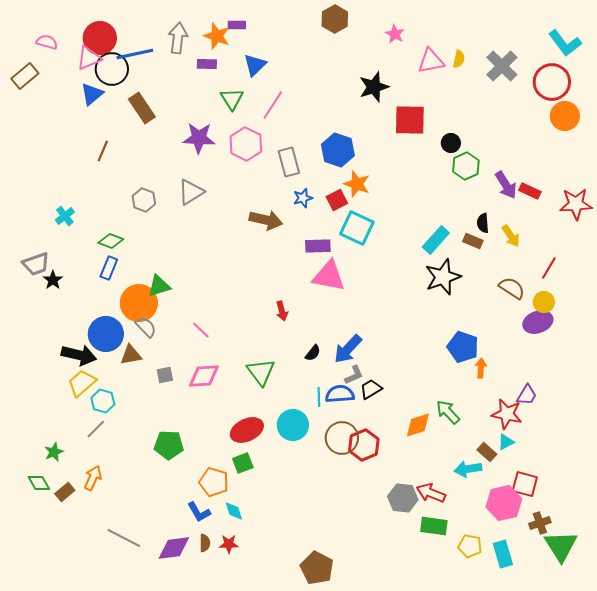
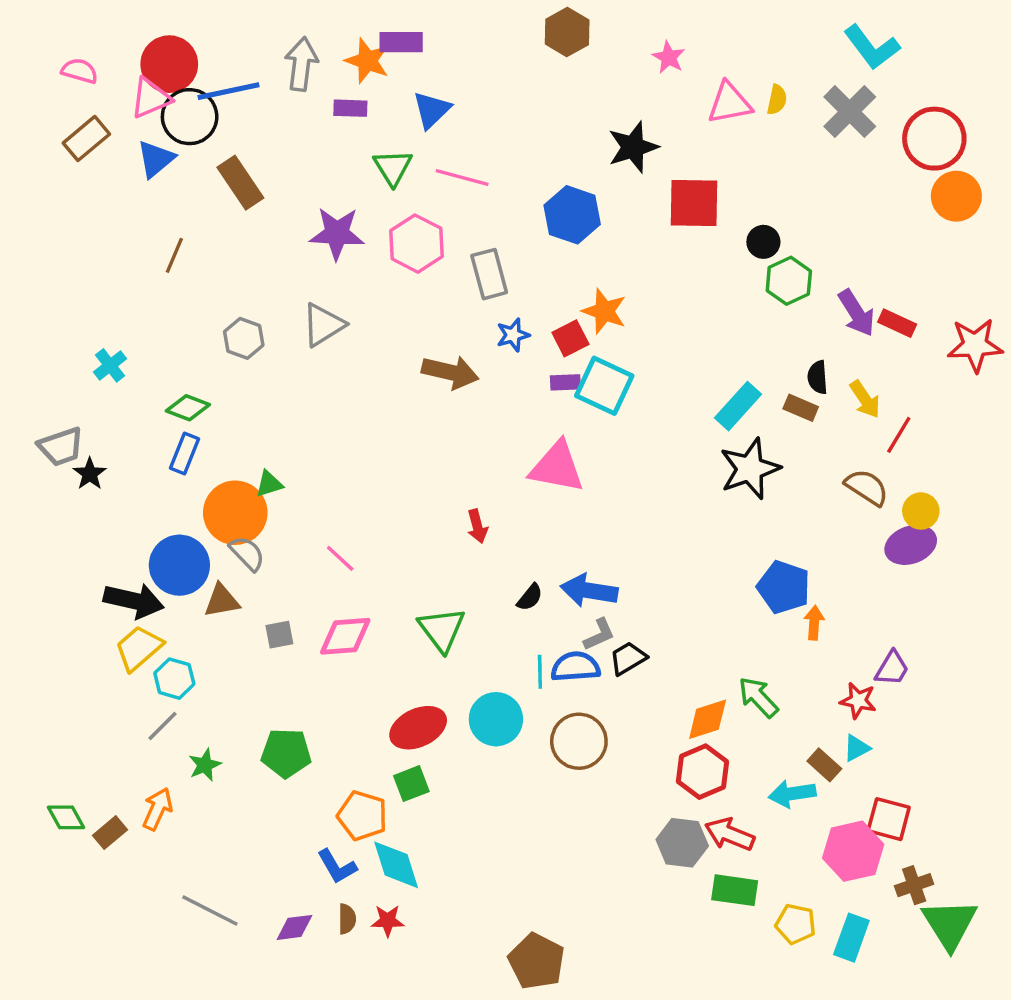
purple rectangle: (237, 25) -> (401, 42), size x1.4
cyan L-shape: (565, 43) -> (872, 47), moved
brown rectangle: (25, 76) -> (86, 139), moved
pink line: (273, 105) -> (462, 178), turned 72
blue hexagon: (338, 150) -> (572, 215), moved
purple rectangle: (318, 246) -> (565, 382), moved, size x0.7
red line: (549, 268) -> (899, 435), moved
green triangle: (159, 286) -> (269, 484), size x0.7
blue arrow: (348, 349) -> (589, 591), turned 56
red star: (507, 414) -> (858, 701), size x0.7
red hexagon: (364, 445) -> (702, 772), moved
green star: (54, 452) -> (205, 765), moved
cyan diamond: (234, 511) -> (396, 865), size x1.6
purple diamond: (174, 548) -> (295, 927), size x0.7
cyan rectangle: (503, 554) -> (851, 938), turned 36

